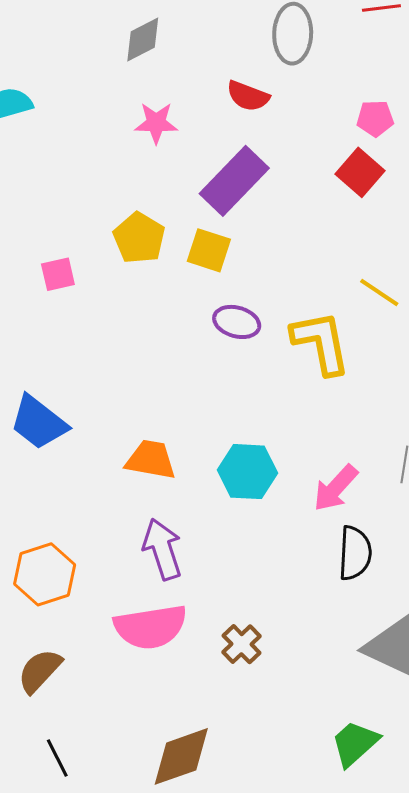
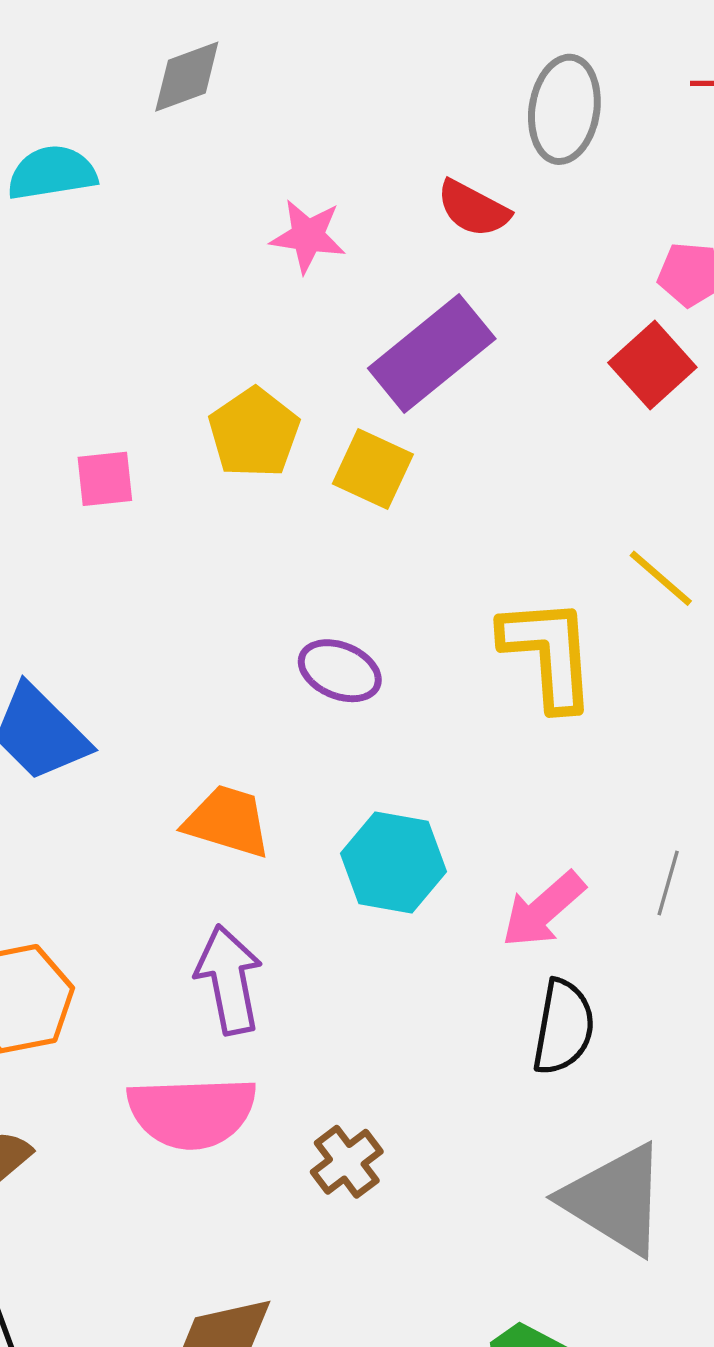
gray diamond: (143, 40) -> (187, 77), moved
purple ellipse: (237, 322) -> (340, 671), moved

